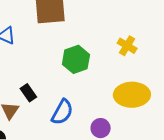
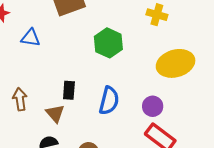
black rectangle: (28, 93) -> (69, 90), turned 54

